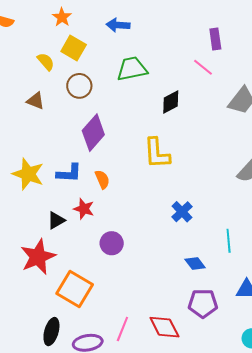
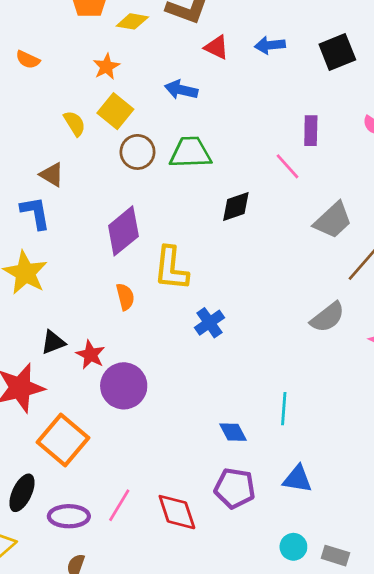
brown circle: (79, 86) -> (137, 152), moved
yellow L-shape: (157, 153) -> (171, 268), moved
blue L-shape: (69, 173) -> (35, 213), moved, turned -112
red star: (84, 209) -> (90, 355), moved
blue cross: (182, 212) -> (209, 323), moved
purple circle: (112, 243) -> (124, 386), size x1.4

